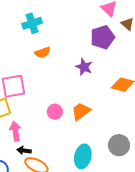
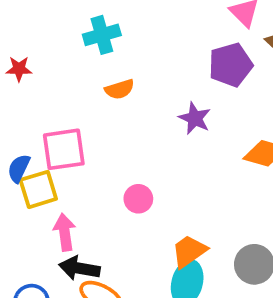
orange trapezoid: (81, 111) -> (189, 251), moved
black arrow: (24, 150) -> (79, 268), size x1.5

